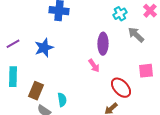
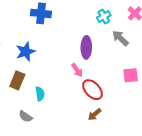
red ellipse: (121, 88) -> (92, 90), moved
brown rectangle: (36, 91) -> (17, 80), moved
cyan semicircle: (62, 100) -> (40, 94), moved

